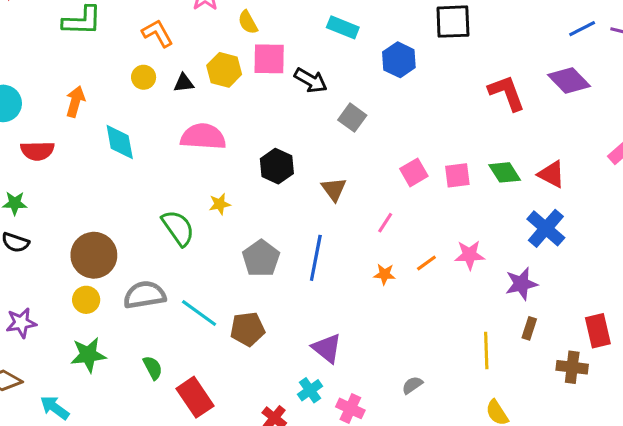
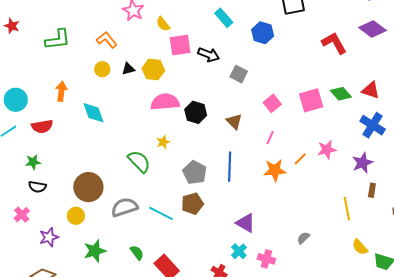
cyan rectangle: (343, 27) -> (224, 18), turned 36
yellow hexagon: (224, 70) -> (153, 70), moved
pink semicircle: (203, 137) -> (165, 102), moved
pink square: (414, 172) -> (272, 103), moved
pink square: (457, 175) -> (311, 100), size x1.4
orange star: (385, 274) -> (275, 170), size x1.6
yellow circle: (86, 300) -> (76, 216), moved
brown pentagon: (247, 329) -> (192, 204), moved

